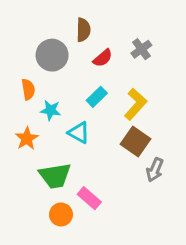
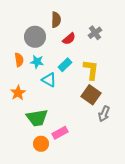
yellow L-shape: (135, 104) -> (91, 70), turned -35
cyan star: (51, 110) -> (37, 62), moved
cyan triangle: (79, 133) -> (49, 80), moved
pink rectangle: (89, 198) -> (60, 133), turned -70

